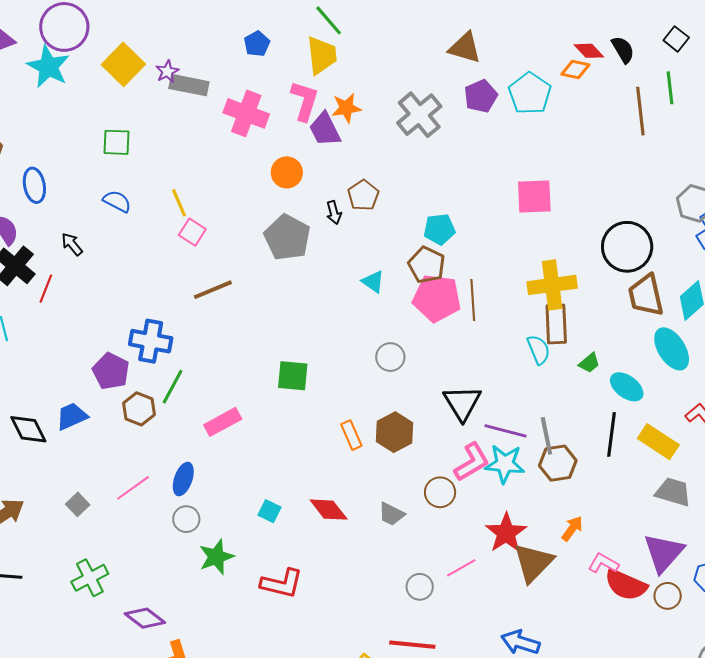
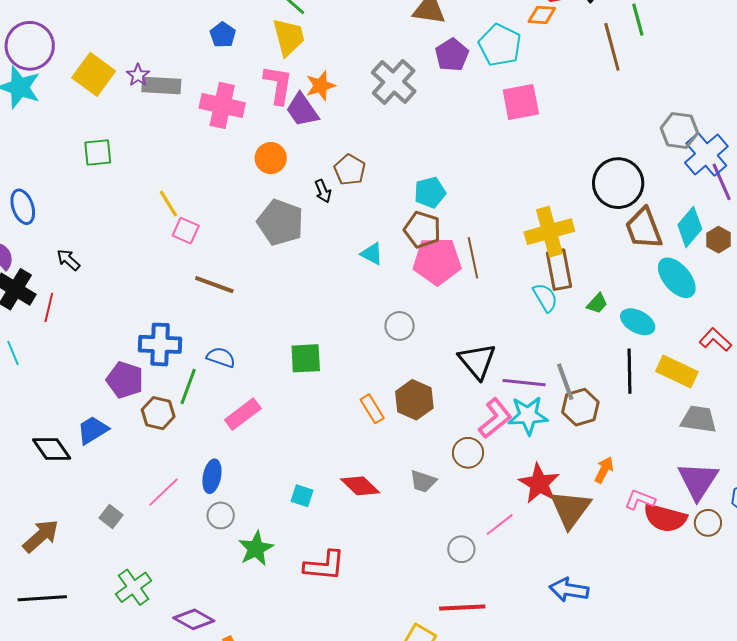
pink square: (534, 197) -> (521, 102), moved
blue semicircle: (117, 201) -> (221, 357), moved
brown line: (213, 290) -> (214, 285), turned 51

